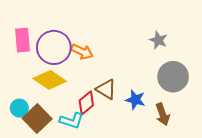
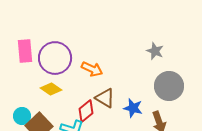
orange arrow: (82, 52) -> (92, 69), moved
yellow diamond: (50, 80) -> (51, 89), size x0.7

